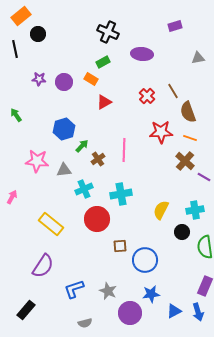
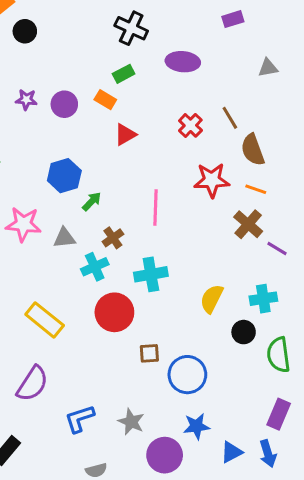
brown cross: (98, 159) -> (113, 238), moved

